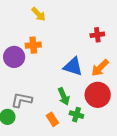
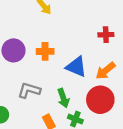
orange cross: (33, 45) -> (45, 51), moved
gray L-shape: (22, 100) -> (29, 90), moved

